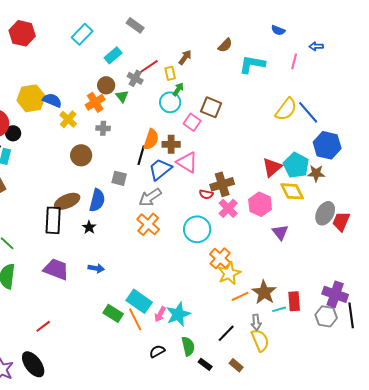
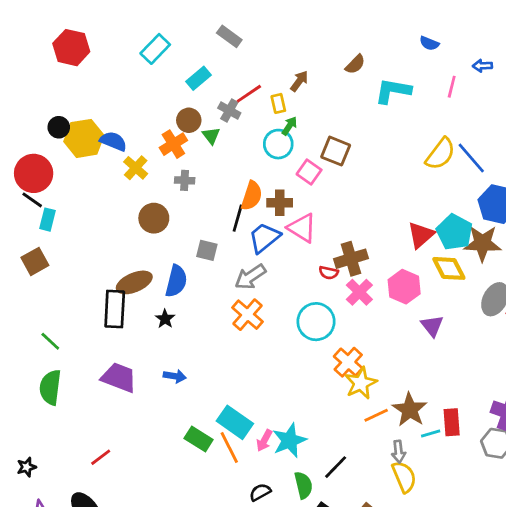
black circle: (13, 133) -> (59, 127), moved
brown star: (316, 173) -> (482, 243), size x1.5
black line: (226, 333) -> (336, 467), moved

